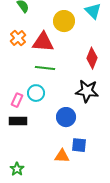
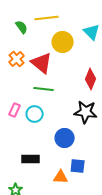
red triangle: (43, 42) -> (42, 63), turned 35
pink rectangle: (17, 100) -> (15, 110), moved
black rectangle: (18, 121) -> (31, 159), moved

